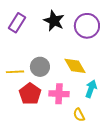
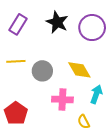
yellow line: (15, 72) -> (16, 61), moved
red pentagon: (30, 94) -> (16, 113), moved

